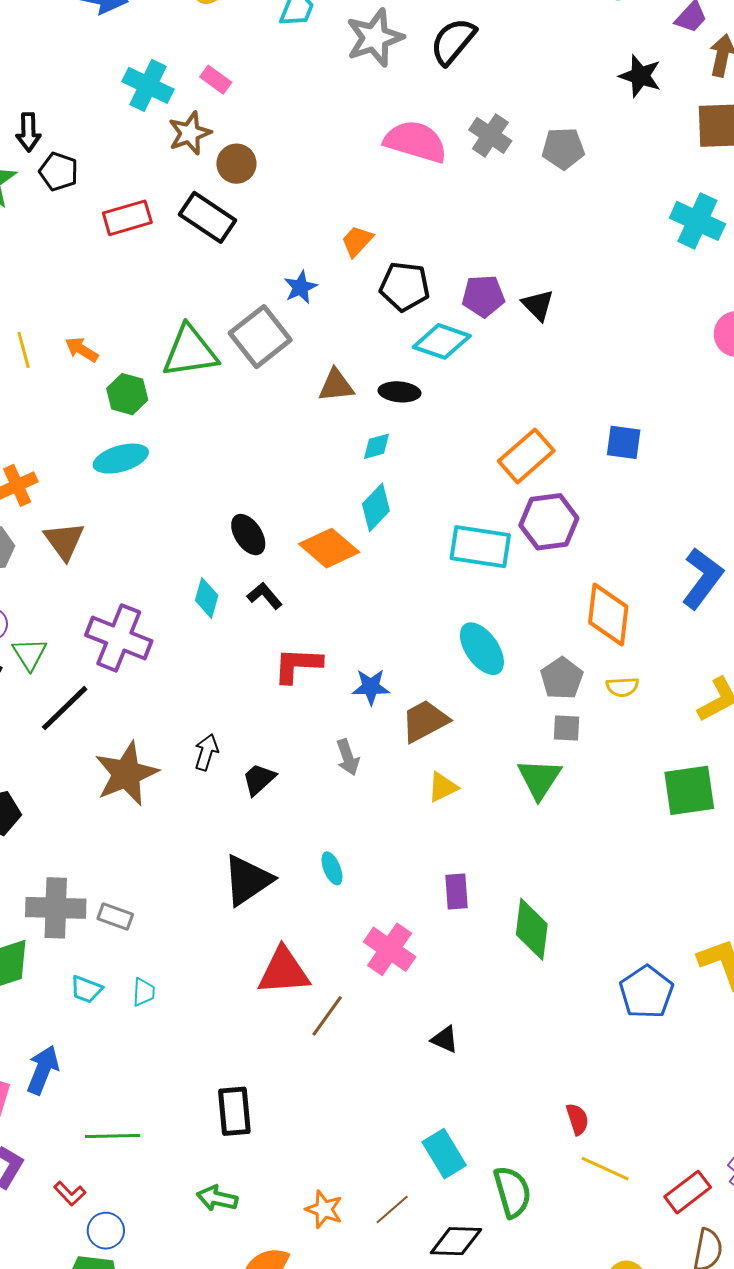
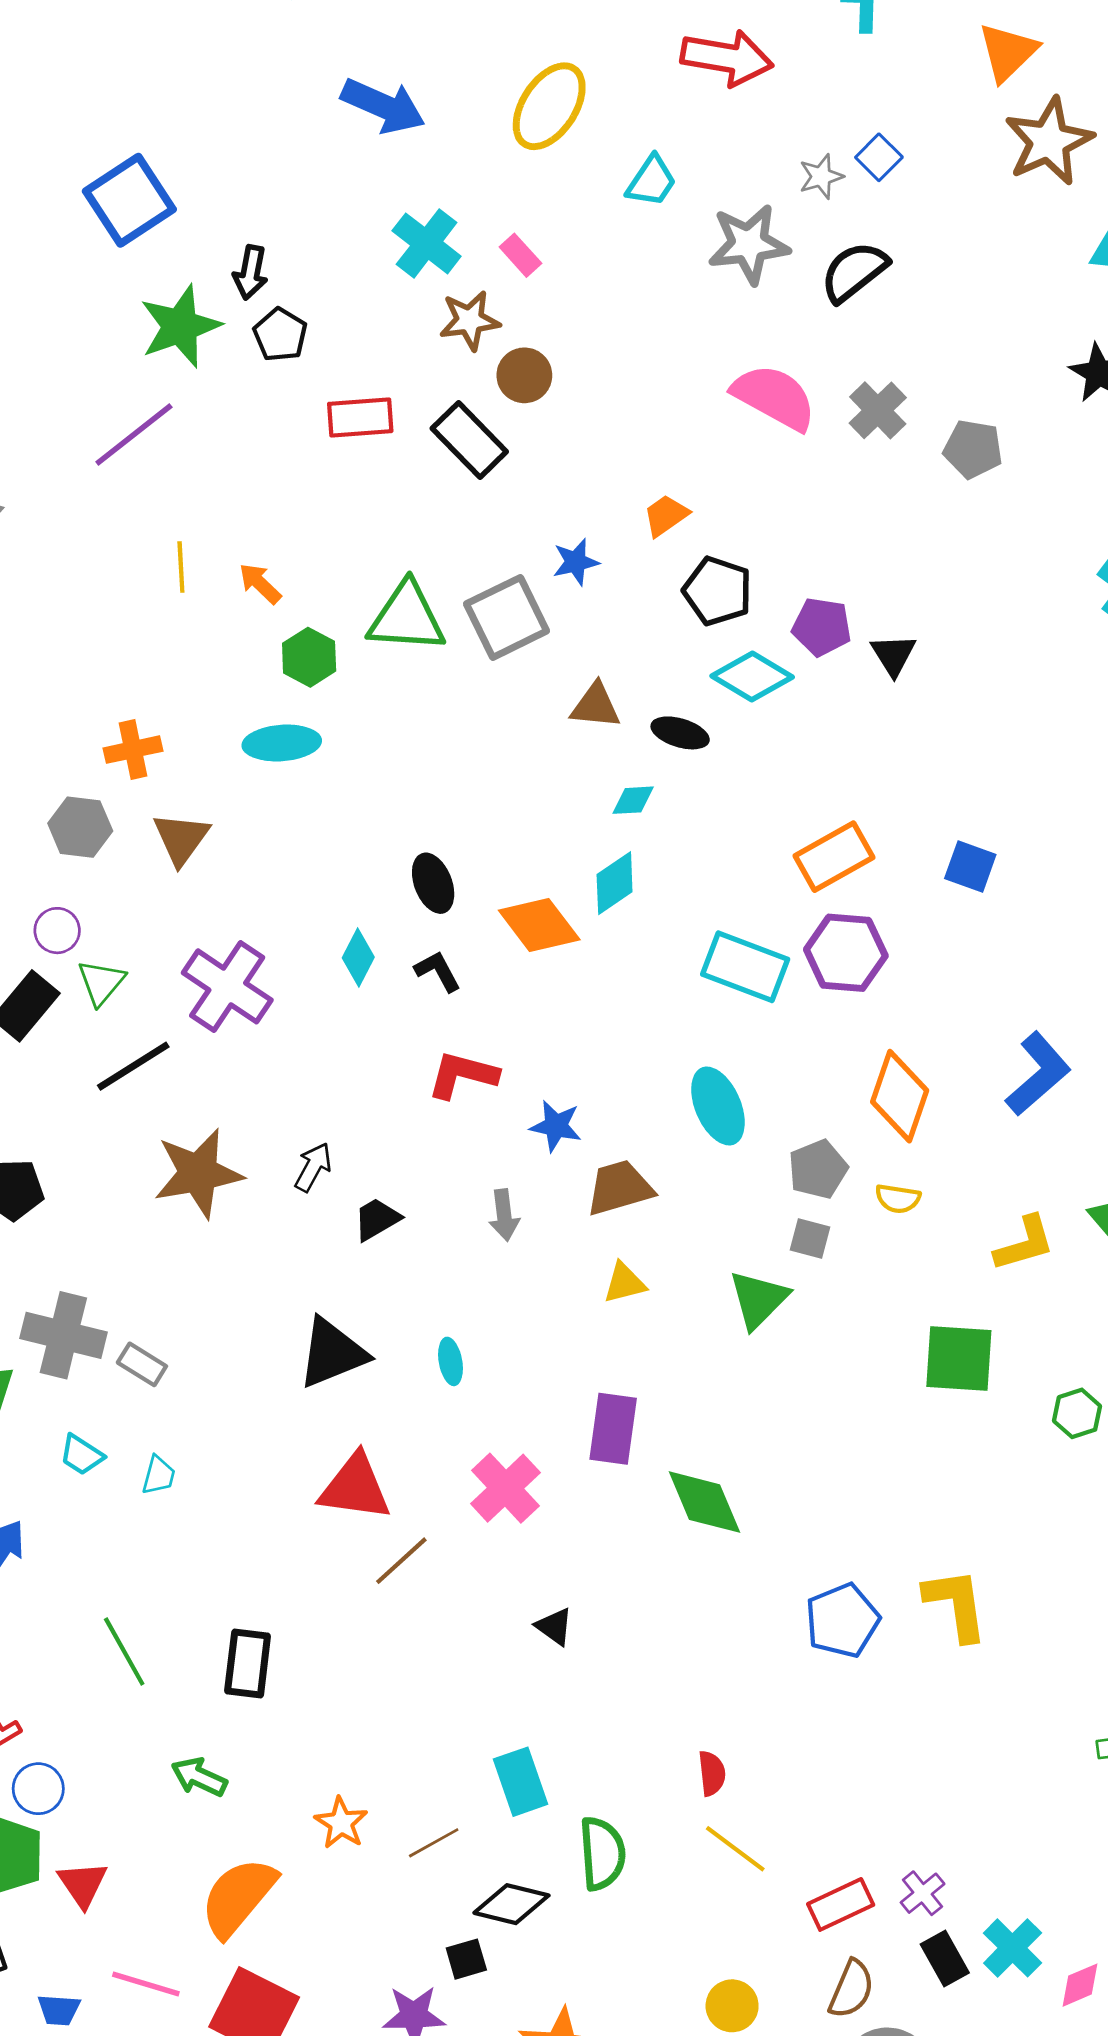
purple rectangle: (456, 891) -> (613, 1429), size x1.4
green diamond: (532, 929) -> (704, 1502), turned -42
green line: (113, 1136) -> (124, 1651), moved, turned 50

